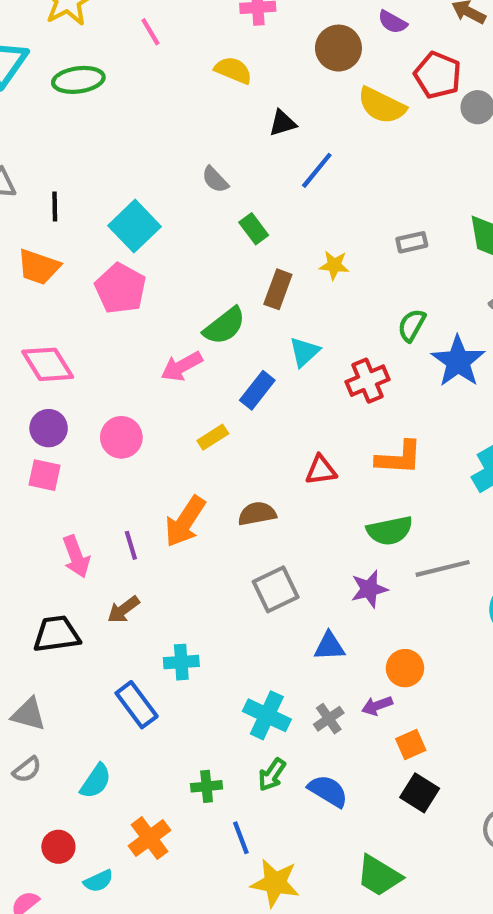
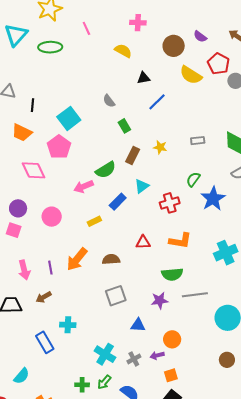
pink diamond: (48, 364) -> (33, 170), moved
green cross: (207, 786) -> (82, 385), moved

